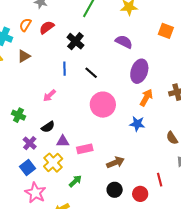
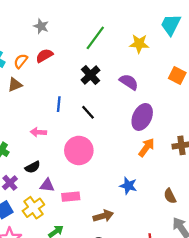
orange semicircle: (25, 25) -> (21, 61), moved
black cross: (75, 41) -> (91, 75), moved
pink arrow: (49, 96) -> (38, 132), turned 40
pink circle: (103, 105) -> (79, 150), moved
blue star: (137, 124) -> (128, 186), moved

